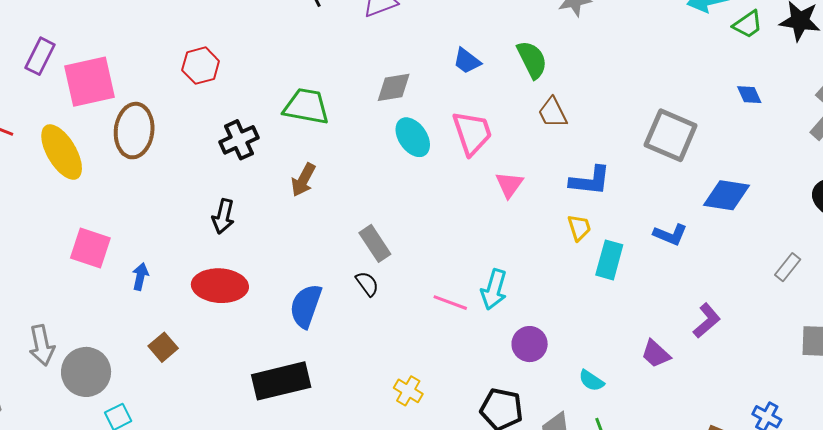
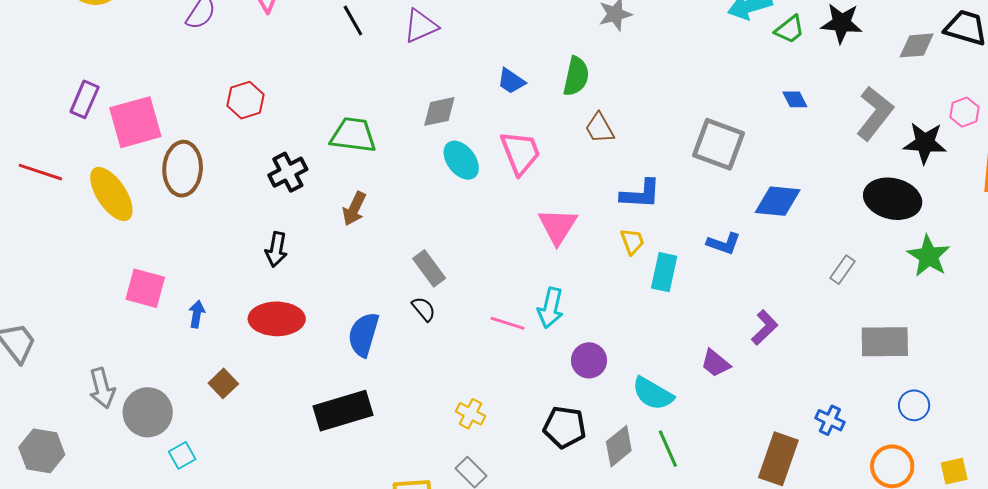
green semicircle: (532, 60) -> (576, 76), turned 42
pink triangle: (509, 185) -> (558, 226), moved, size x1.4
cyan semicircle: (591, 381) -> (653, 394), size x1.6

